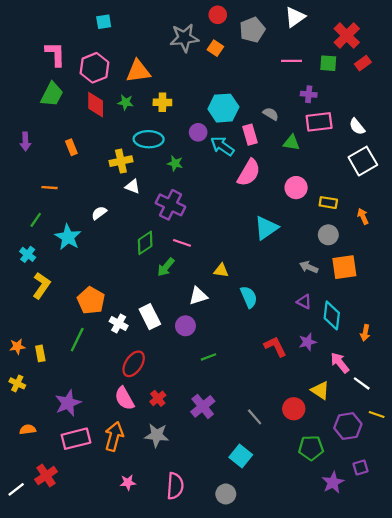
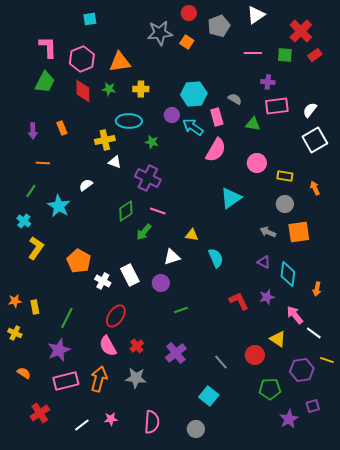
white semicircle: (357, 127) -> (310, 110), turned 77
purple arrow: (25, 142) -> (33, 131), moved
green line: (77, 340) -> (67, 318), moved
orange semicircle: (28, 429) -> (24, 373), turned 40
white line: (16, 489) -> (82, 425), moved

